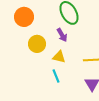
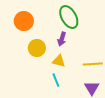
purple arrow: (62, 35) -> (62, 39), turned 48

